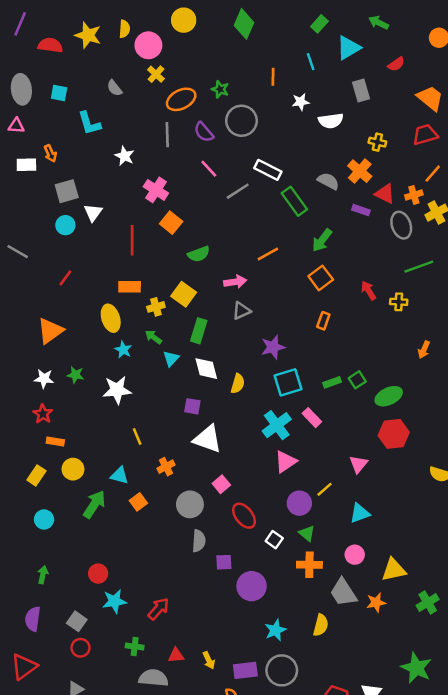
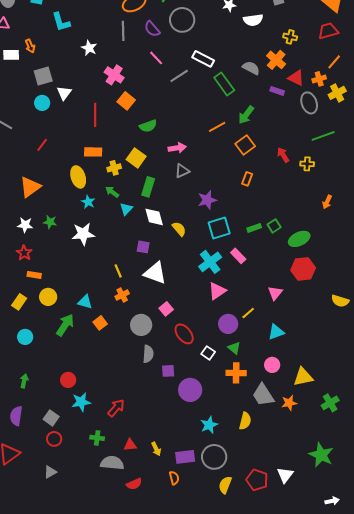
orange line: (268, 254) -> (217, 127), moved
yellow semicircle: (238, 384) -> (179, 229), turned -56
yellow line: (137, 436) -> (118, 271), moved

